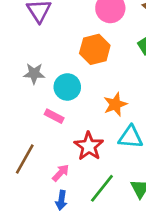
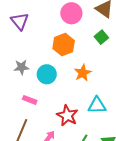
orange star: (115, 104) -> (83, 73), moved
pink rectangle: (54, 116) -> (30, 100), moved

